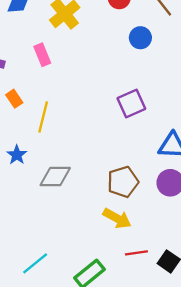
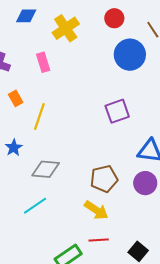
blue circle: (140, 38) -> (130, 55), size x1.6
red line: (136, 253) -> (99, 240), moved
cyan line: (35, 263) -> (35, 206), moved

